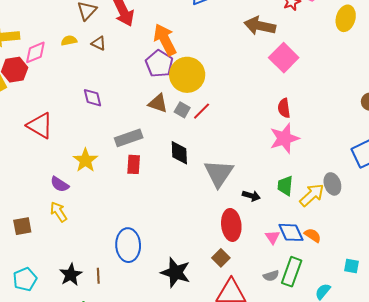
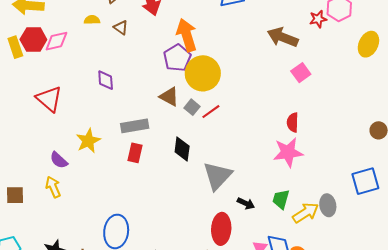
pink diamond: (35, 52) -> (56, 41), moved
pink square: (284, 58) -> (301, 73), size x0.7

